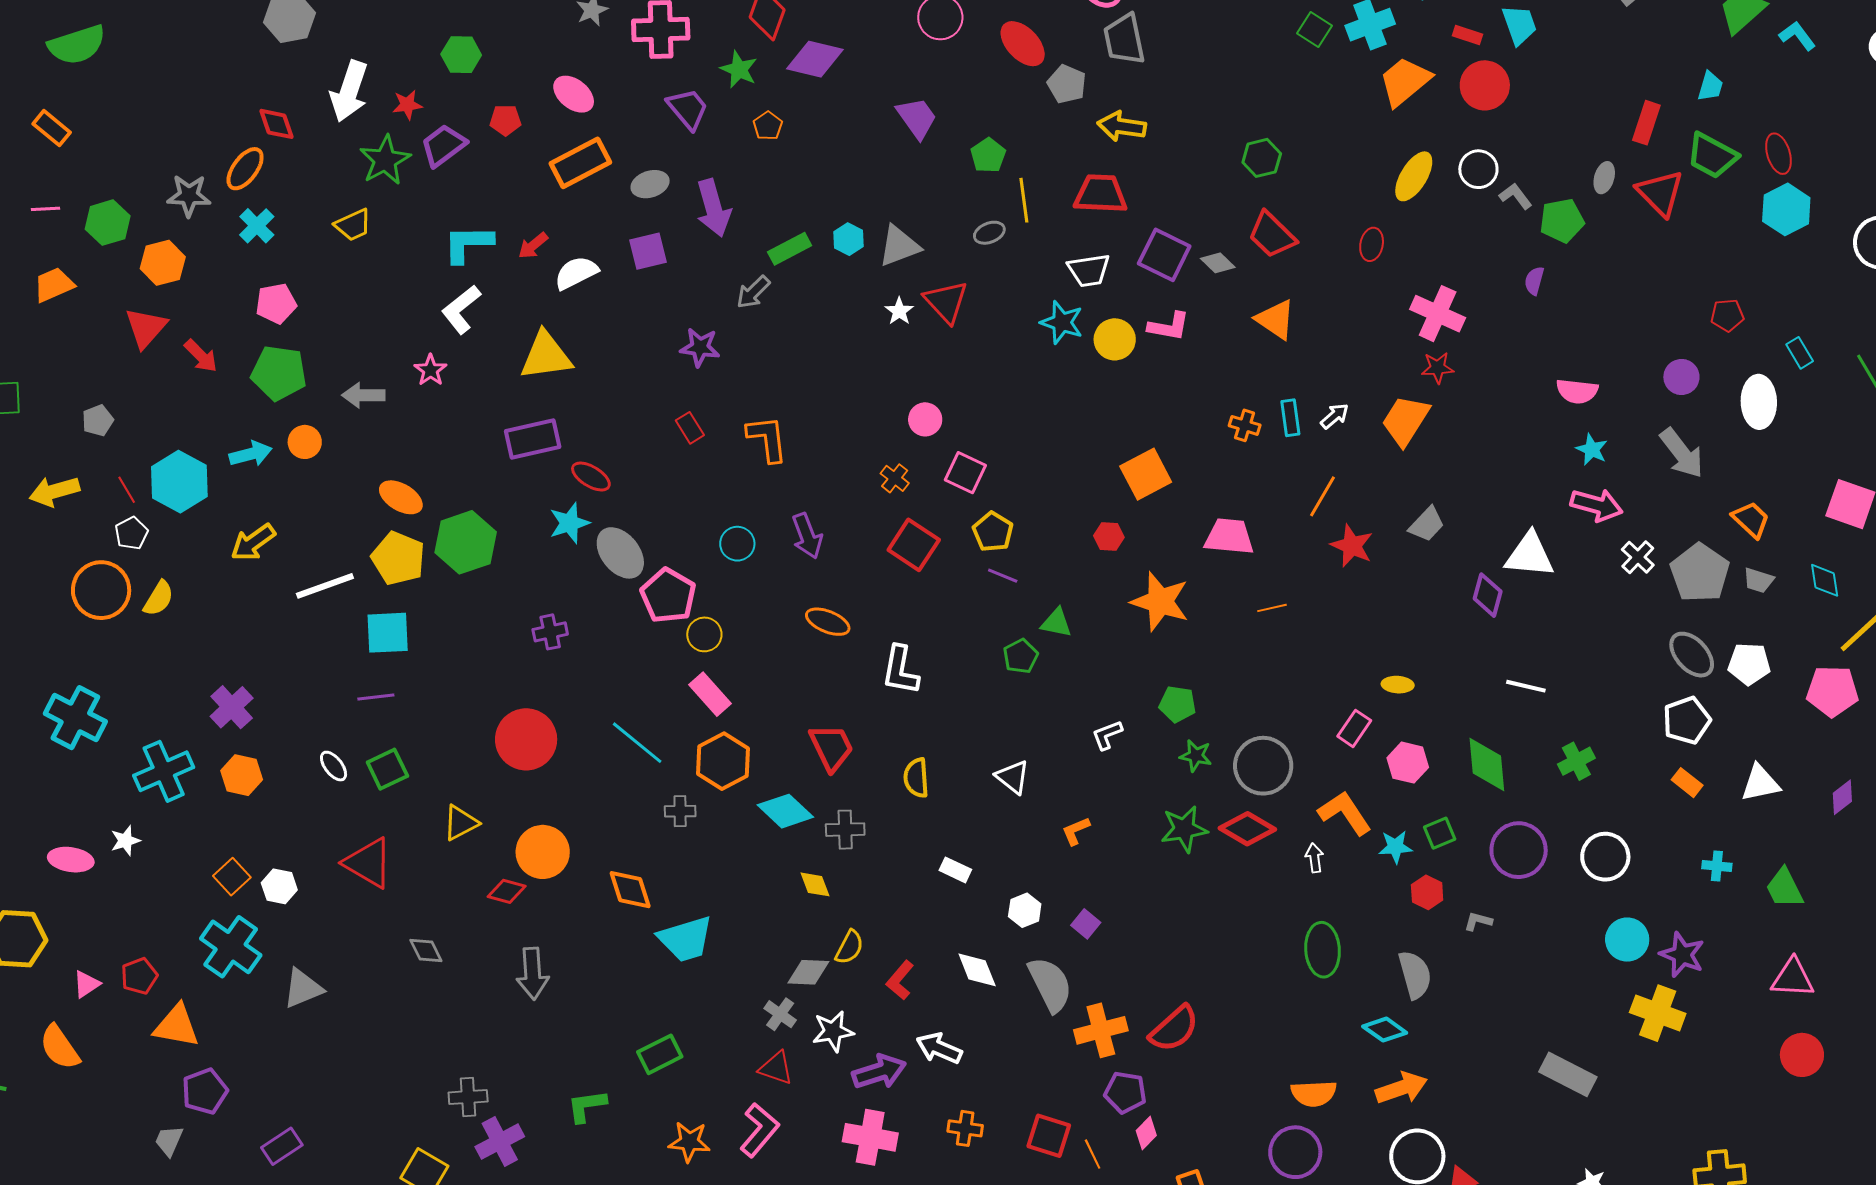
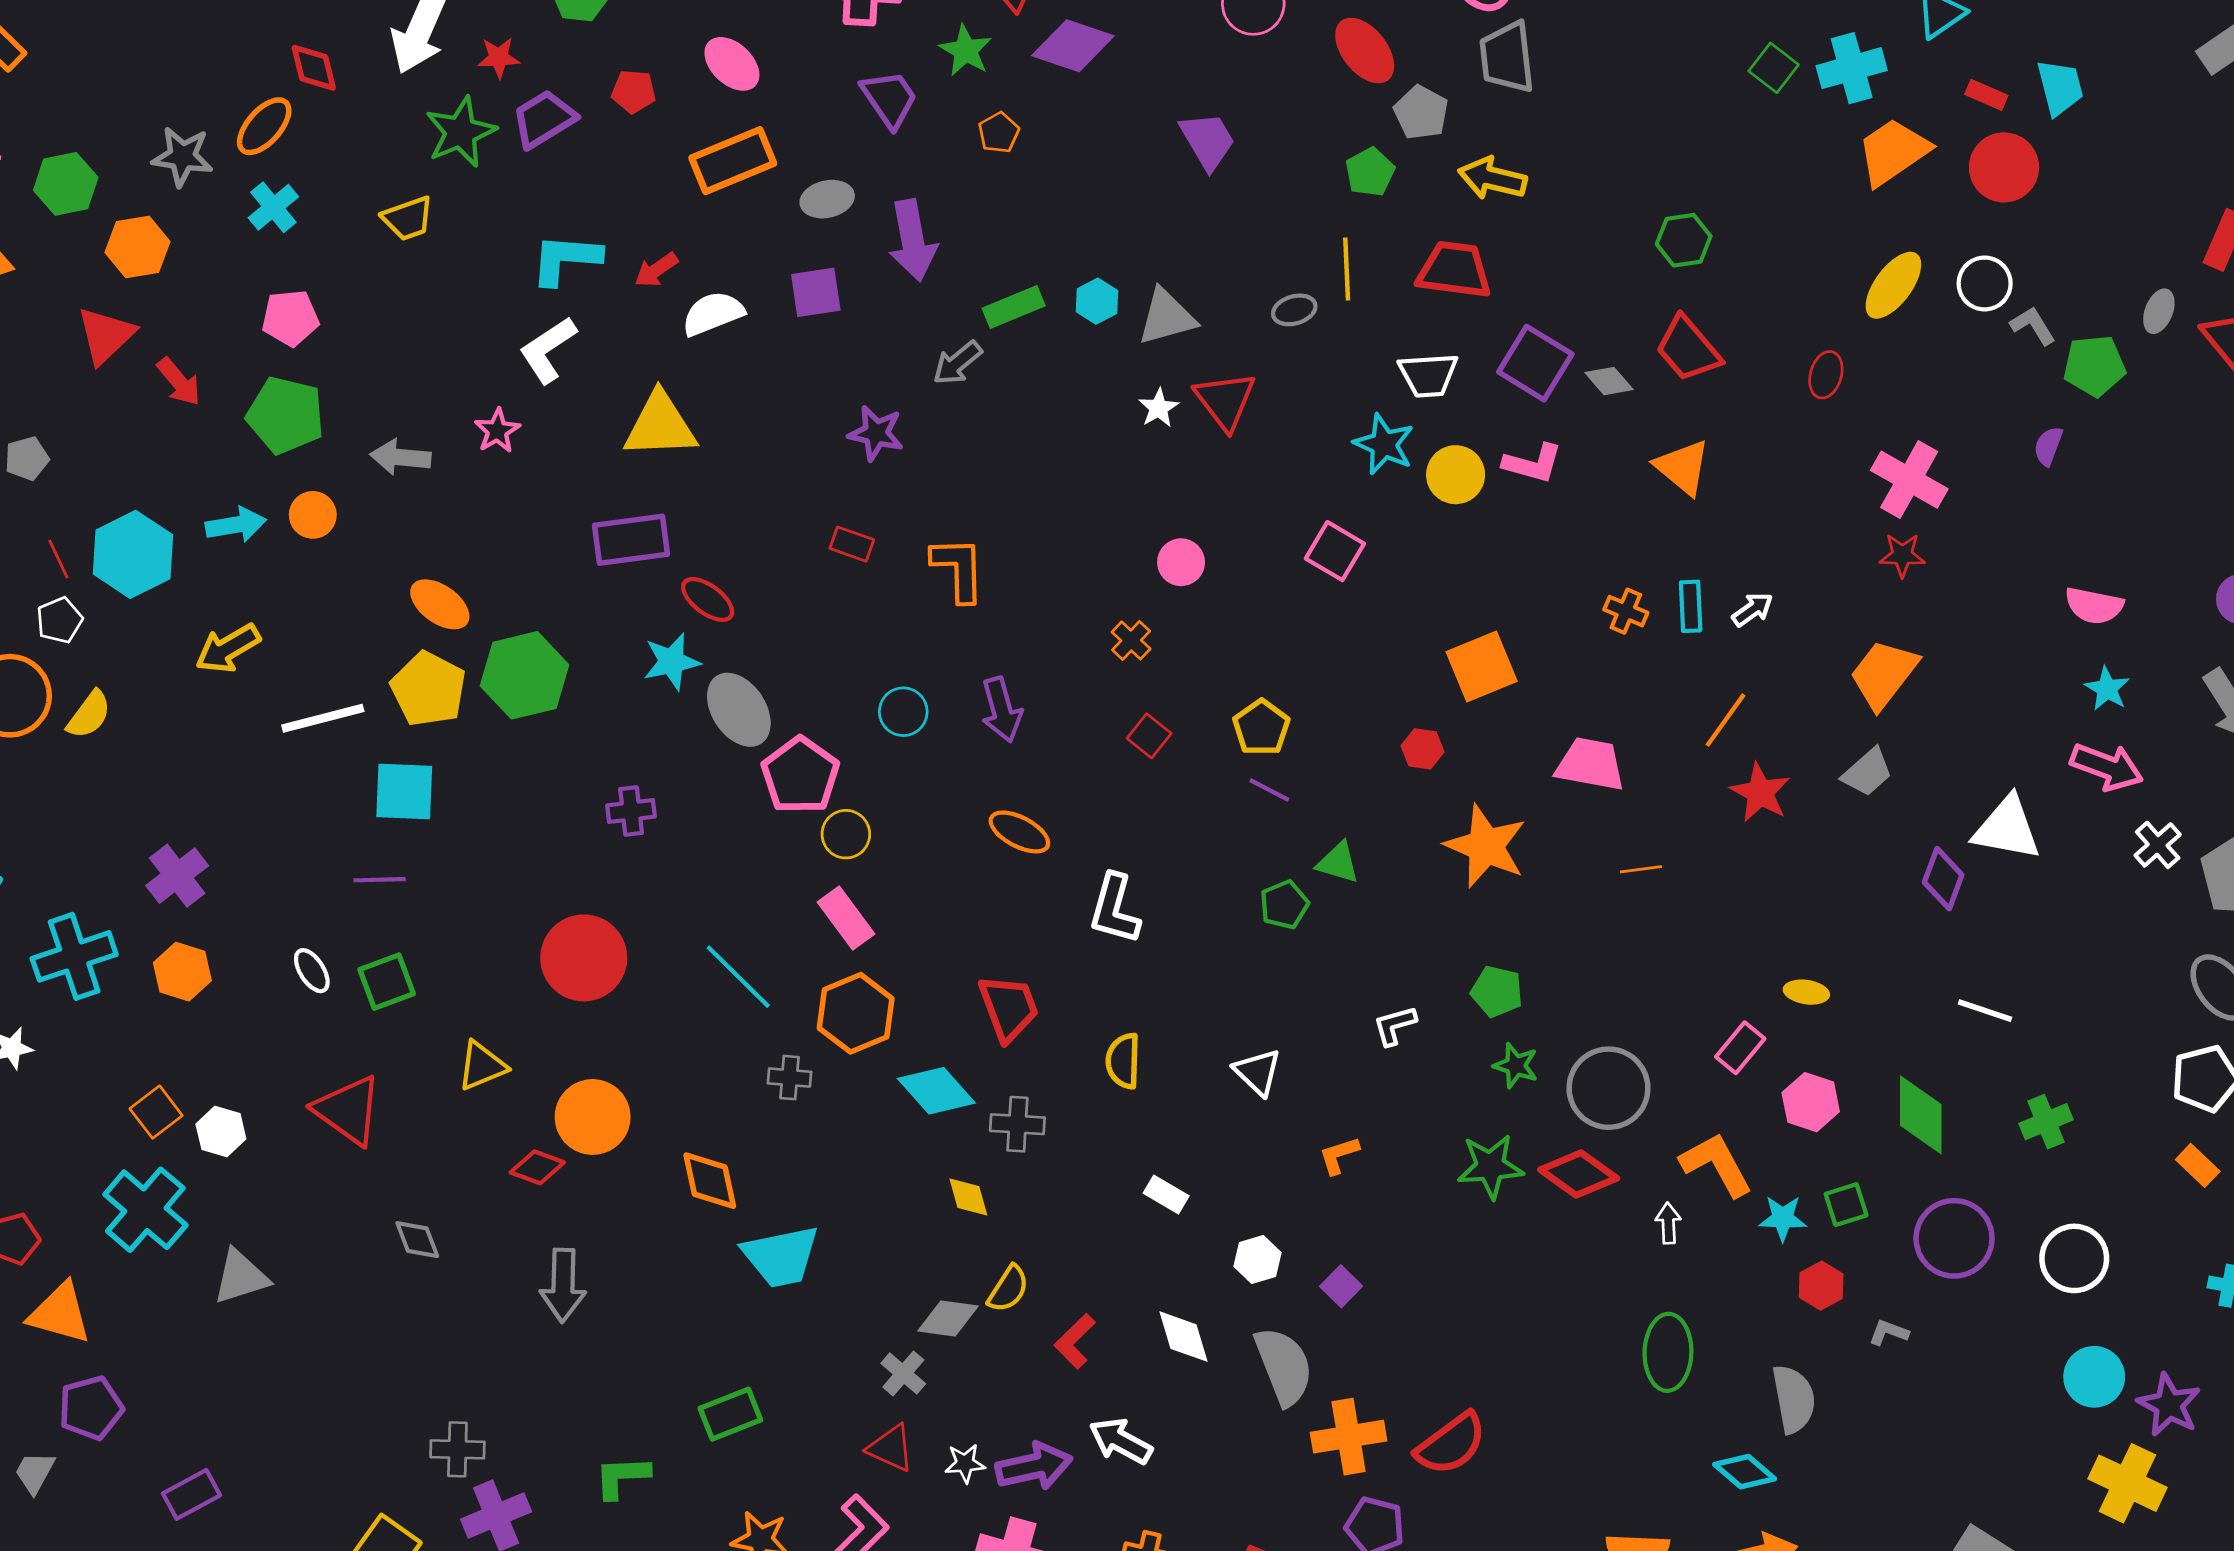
green pentagon: (988, 155) -> (1370, 172), moved
orange trapezoid: (1405, 420) -> (1884, 674), moved
red rectangle: (690, 428) -> (852, 544), turned -44
pink square: (965, 473) -> (1335, 551), moved
red square: (914, 545) -> (1149, 736), size x0.6
white star: (833, 1031) -> (965, 1463), moved, size x0.7

